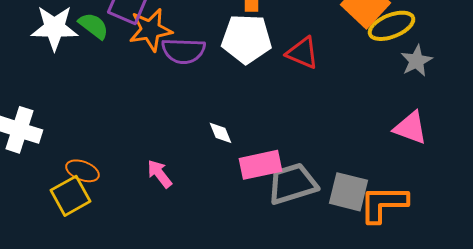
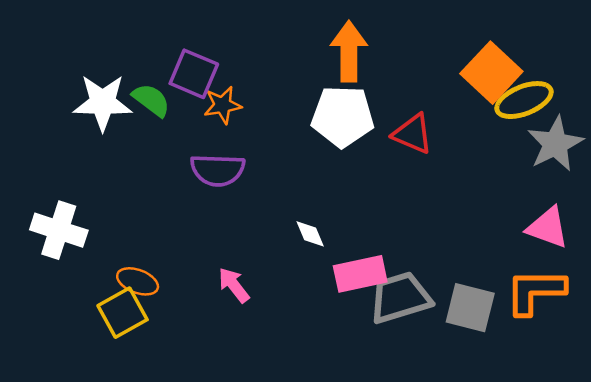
orange star: (150, 30) -> (223, 105), size x0.7
purple semicircle: (183, 51) -> (218, 170), moved
gray star: (416, 61) -> (555, 144), size x1.4
orange L-shape: (383, 204) -> (535, 291), moved

